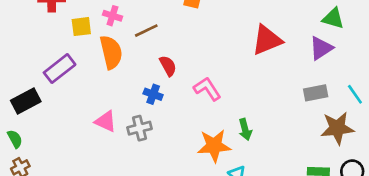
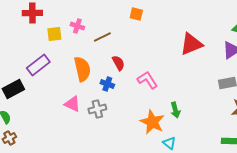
orange semicircle: (111, 52) -> (82, 69), moved
orange star: (214, 146) -> (152, 122), turned 30

